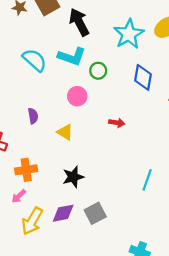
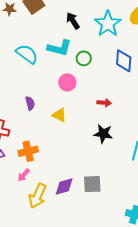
black arrow: (79, 22) -> (73, 21), moved, size x0.7
black star: (73, 177) -> (103, 134), moved, turned 30
gray square: (95, 213) -> (92, 184), turned 30

